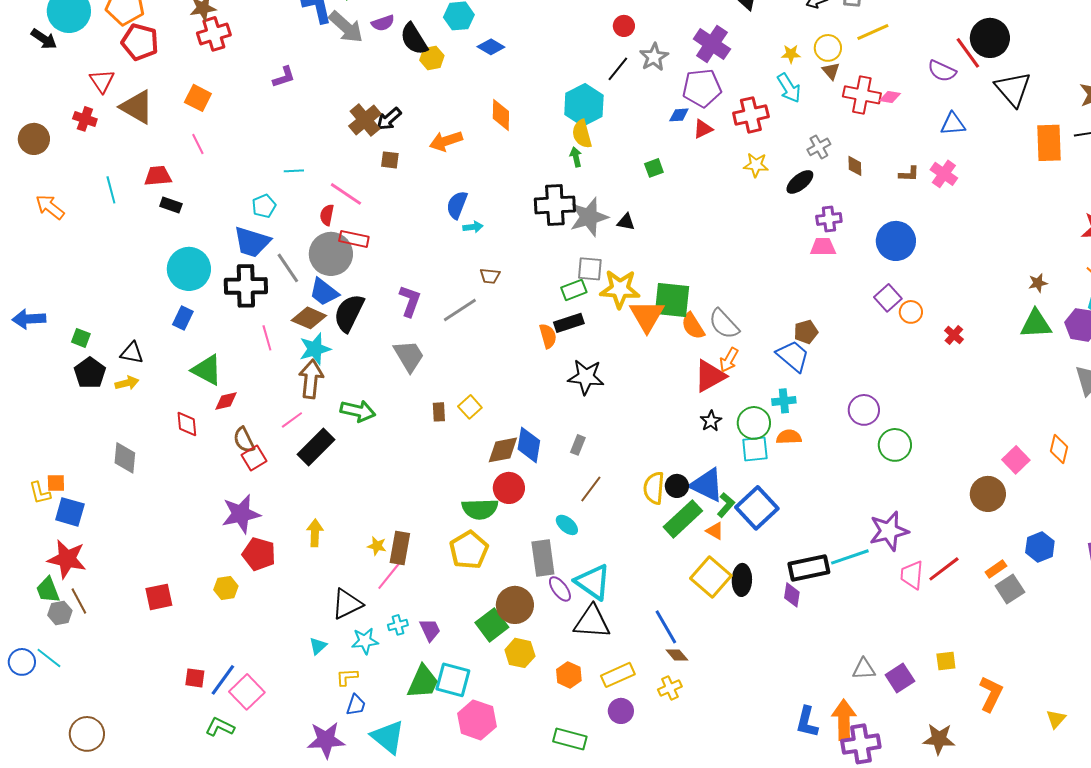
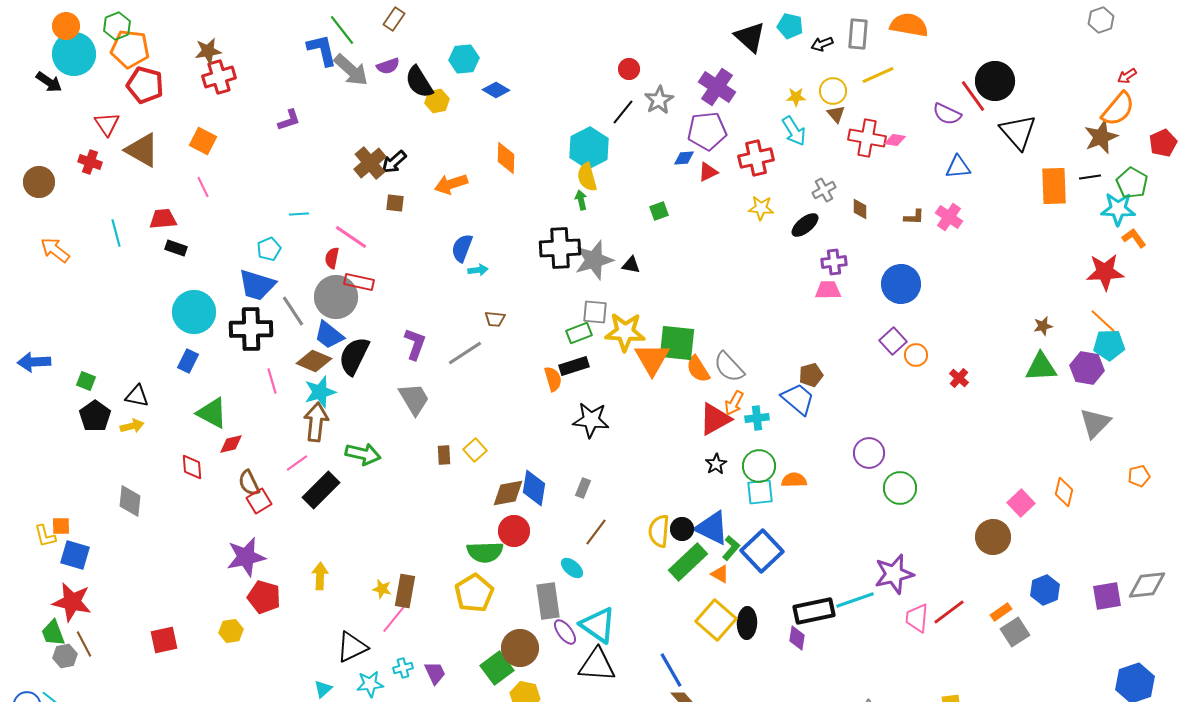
cyan cross: (784, 401) -> (757, 418), moved

